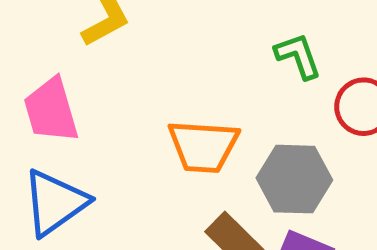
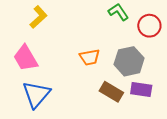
orange trapezoid: (203, 146) -> (90, 57), size x0.7

